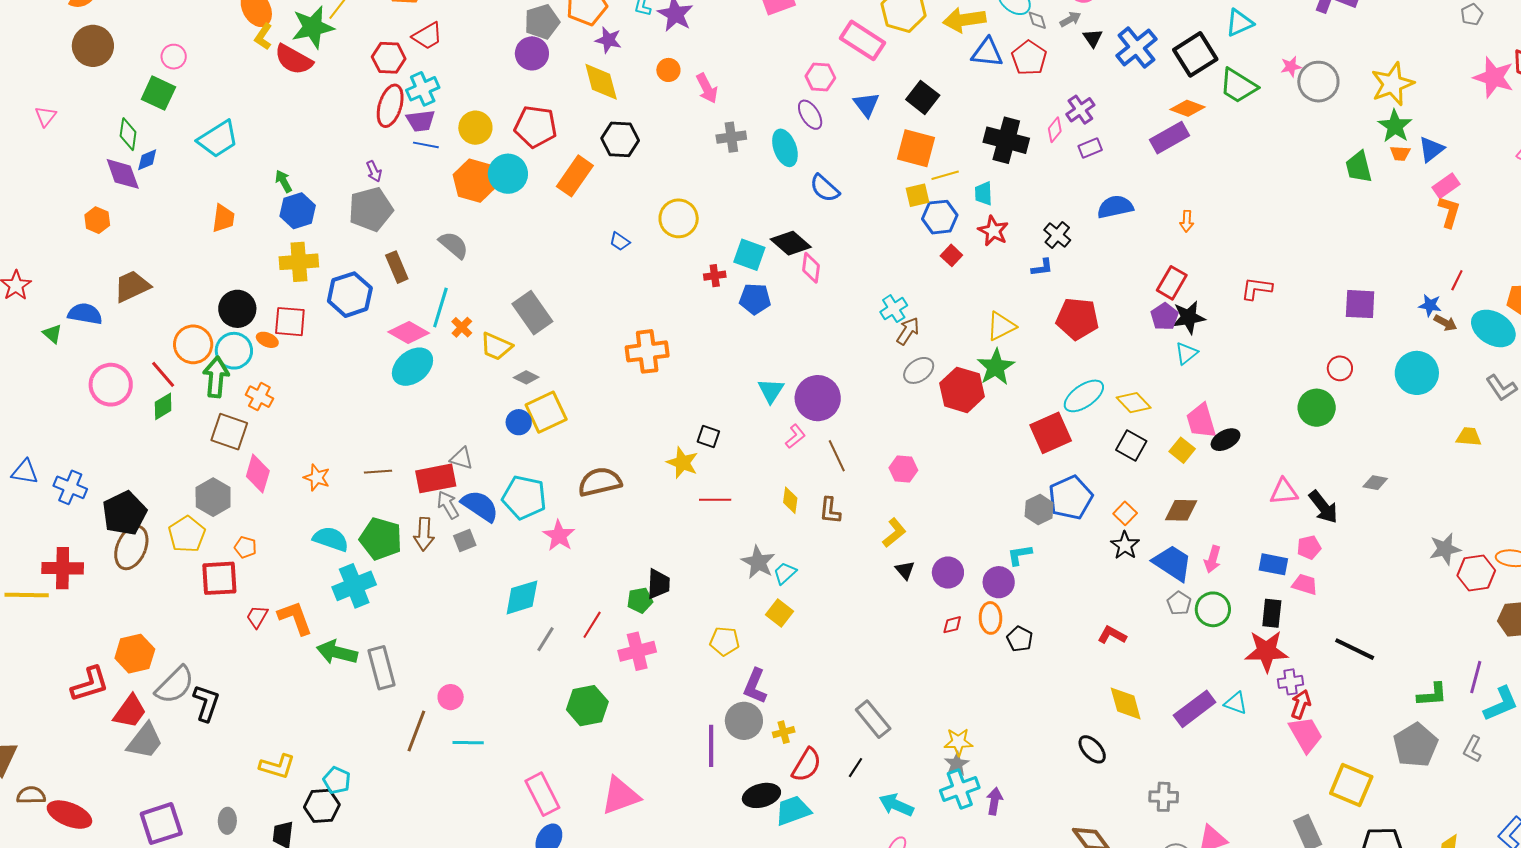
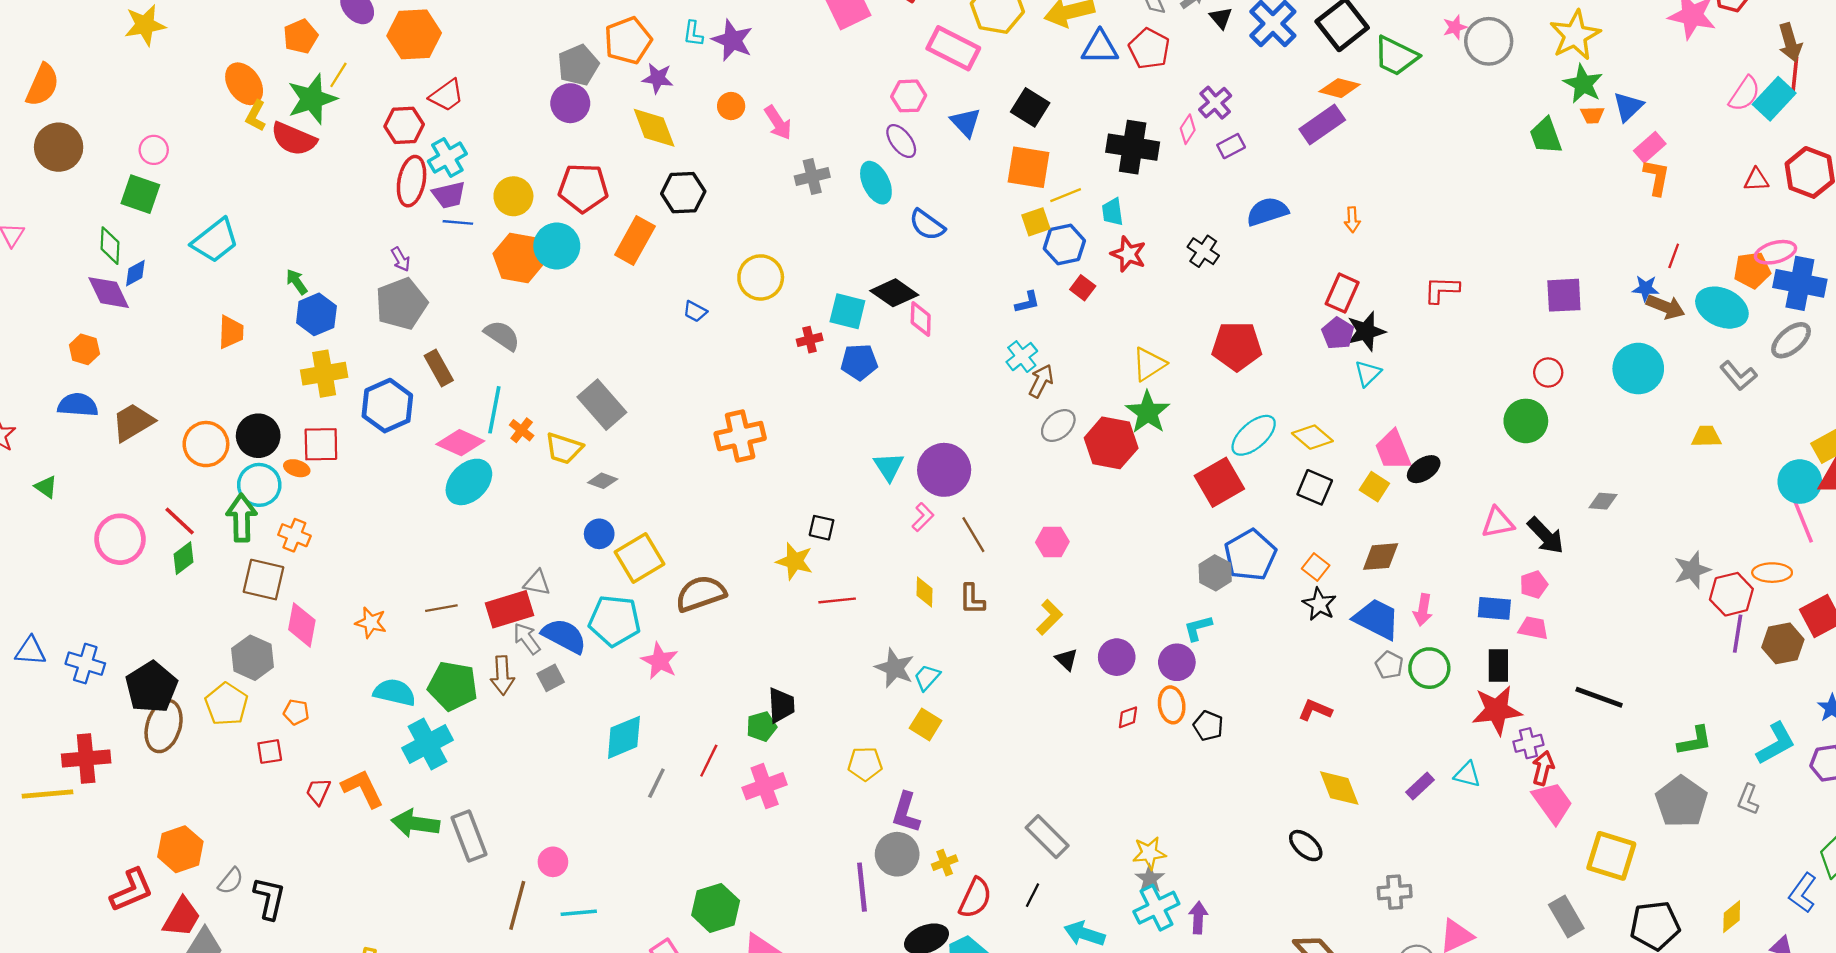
blue L-shape: (1042, 267) -> (1027, 302), moved
blue semicircle: (85, 314) -> (78, 405), moved
brown arrow: (1446, 323) -> (1666, 307), size x1.4
orange circle: (193, 344) -> (206, 444), moved
yellow square: (546, 412) -> (640, 558), moved
red square: (219, 578) -> (270, 752), size x0.6
purple line: (1476, 677) -> (1738, 634), moved
gray semicircle: (175, 685) -> (231, 881), size x0.6
green hexagon: (587, 706) -> (716, 908), moved
purple rectangle: (1195, 709) -> (1420, 786), size x0.6

